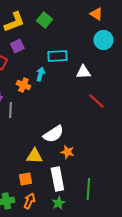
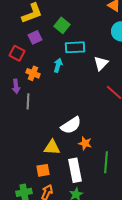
green square: (44, 20) -> (62, 25), moved
white triangle: (83, 72) -> (101, 63), turned -42
orange cross: (23, 85) -> (33, 73), moved
green line: (88, 189) -> (106, 162), moved

